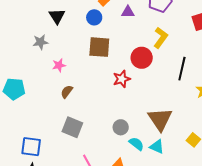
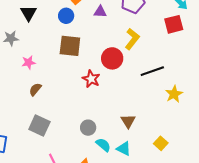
black line: (182, 69) -> (152, 71), turned 55
red star: (122, 79) -> (91, 79), turned -30
brown triangle: (160, 119) -> (128, 121), size x0.6

